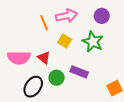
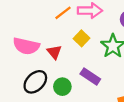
orange line: (44, 23) -> (63, 13), turned 63
green circle: (57, 78) -> (62, 87), moved

